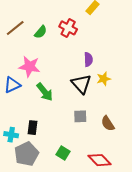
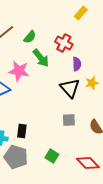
red cross: (68, 28) -> (64, 43), moved
green arrow: (45, 92) -> (41, 58), moved
gray pentagon: (26, 154) -> (16, 157), turned -30

